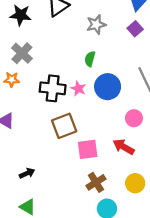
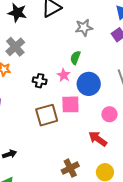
black cross: (53, 88) -> (40, 81), size x0.6
pink star: (78, 89) -> (64, 75), moved
pink square: (88, 149) -> (70, 104), moved

